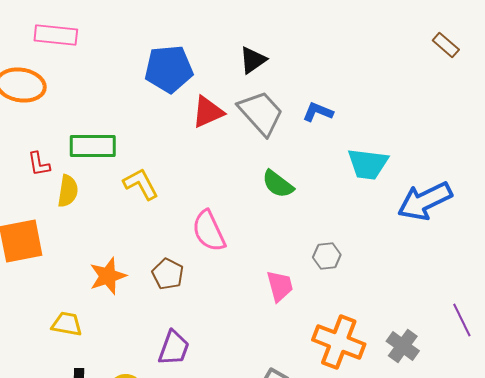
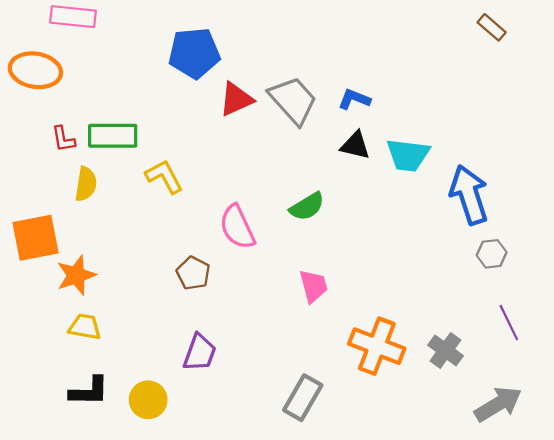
black triangle: (253, 60) -> (355, 145), moved, turned 48
red L-shape: (39, 164) -> (63, 139), moved
green semicircle: (278, 184) -> (307, 207), moved, turned -68
blue arrow: (425, 201) -> (469, 195), turned 98
gray hexagon: (327, 256) -> (492, 254), moved
orange star: (108, 276) -> (76, 275), moved

